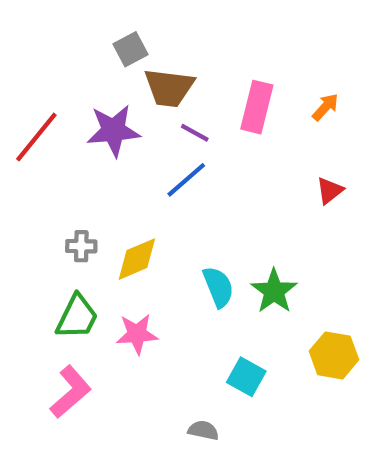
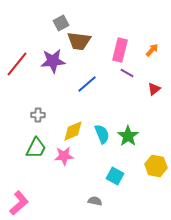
purple line: (195, 133) -> (127, 73), moved
yellow diamond: (137, 259) -> (73, 131), moved
pink L-shape: (71, 392) -> (19, 203), moved

